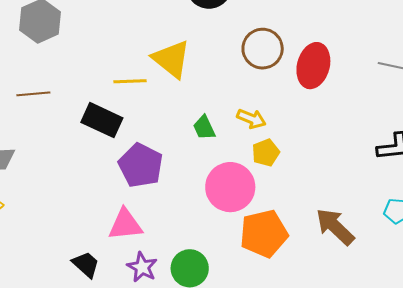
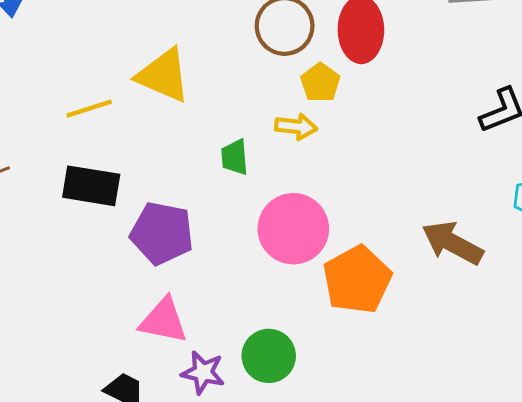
yellow line: (130, 81) -> (89, 109), moved
green trapezoid: (204, 128) -> (235, 157), turned 36
yellow pentagon: (266, 153) -> (320, 83), moved
pink triangle: (125, 225) -> (163, 321), turned 33

